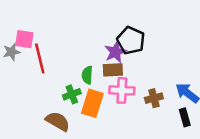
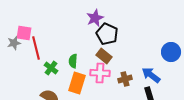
purple star: (115, 52) -> (95, 18), moved
brown rectangle: (113, 70) -> (104, 56), moved, turned 42
green cross: (72, 94) -> (51, 68), moved, turned -32

